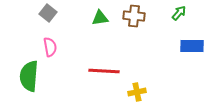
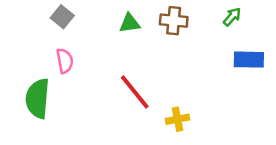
red line: (104, 71) -> (135, 92), turned 48

